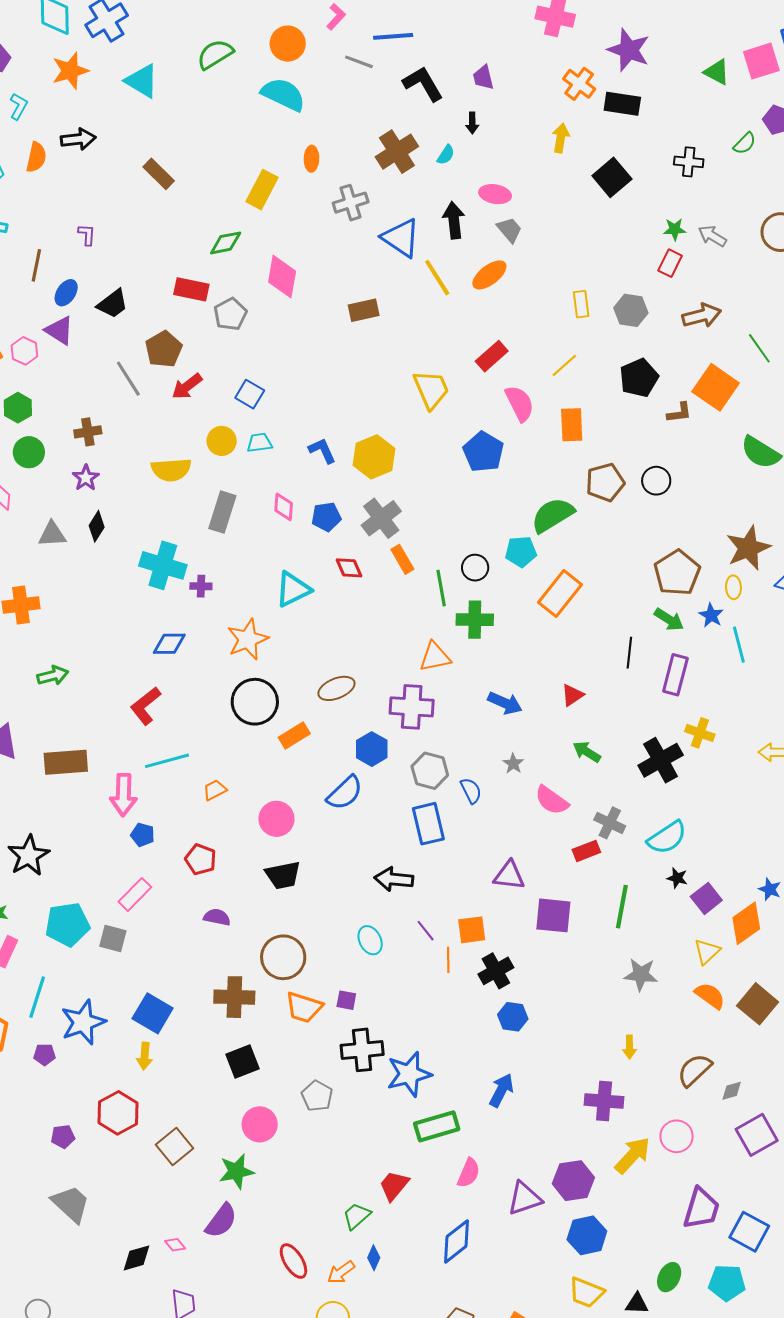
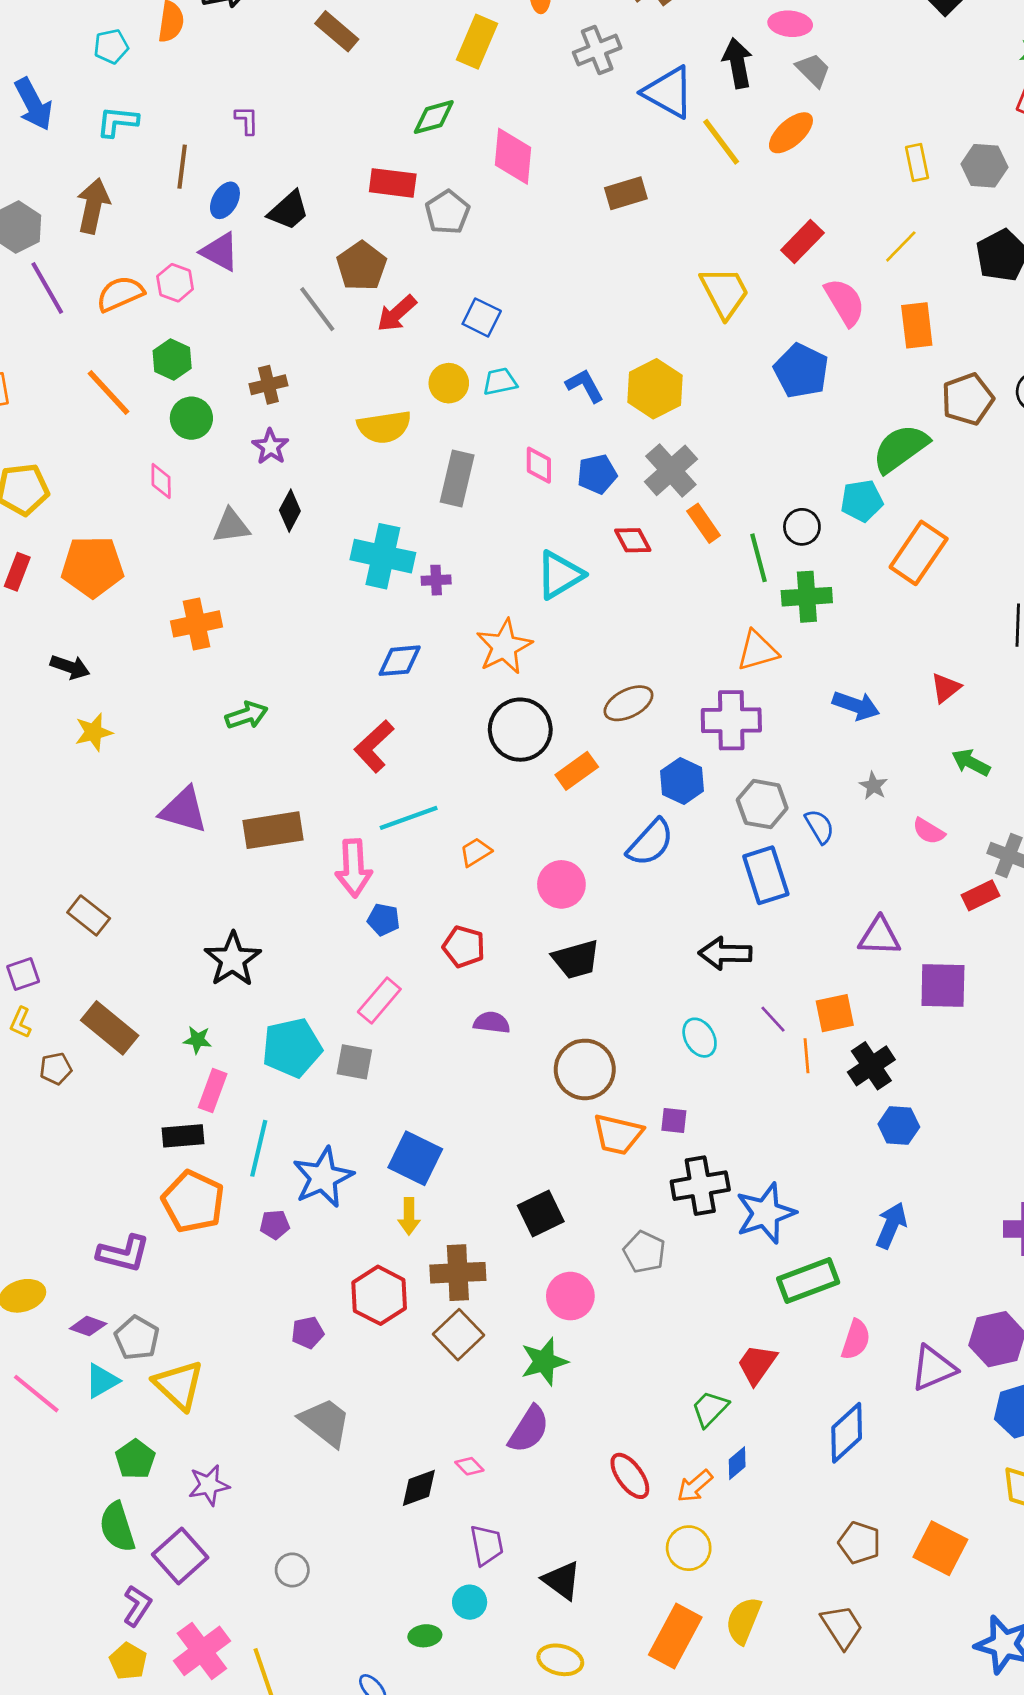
pink semicircle: (552, 800) -> (929, 831), size x0.7
brown cross: (234, 997) -> (458, 1273), moved
blue diamond: (374, 1258) -> (737, 1463), turned 30

